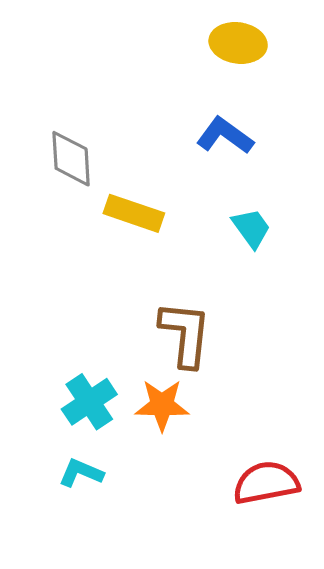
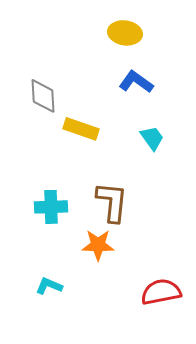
yellow ellipse: (238, 43) -> (125, 33), moved
cyan cross: (89, 402) -> (51, 207), moved, turned 32

